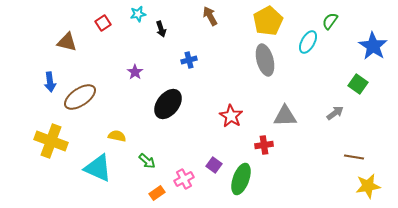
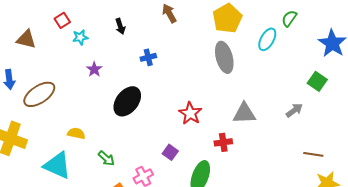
cyan star: (138, 14) -> (80, 37), moved
purple square: (214, 165) -> (170, 152), moved

